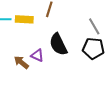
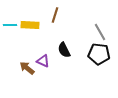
black semicircle: (58, 44) -> (64, 50), size x0.7

